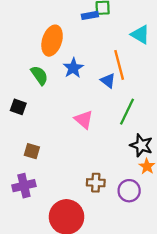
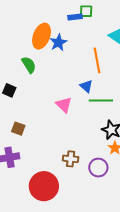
blue star: (73, 68) -> (58, 43), moved
blue triangle: (108, 81) -> (86, 86), moved
green line: (127, 112) -> (101, 101), turned 60

